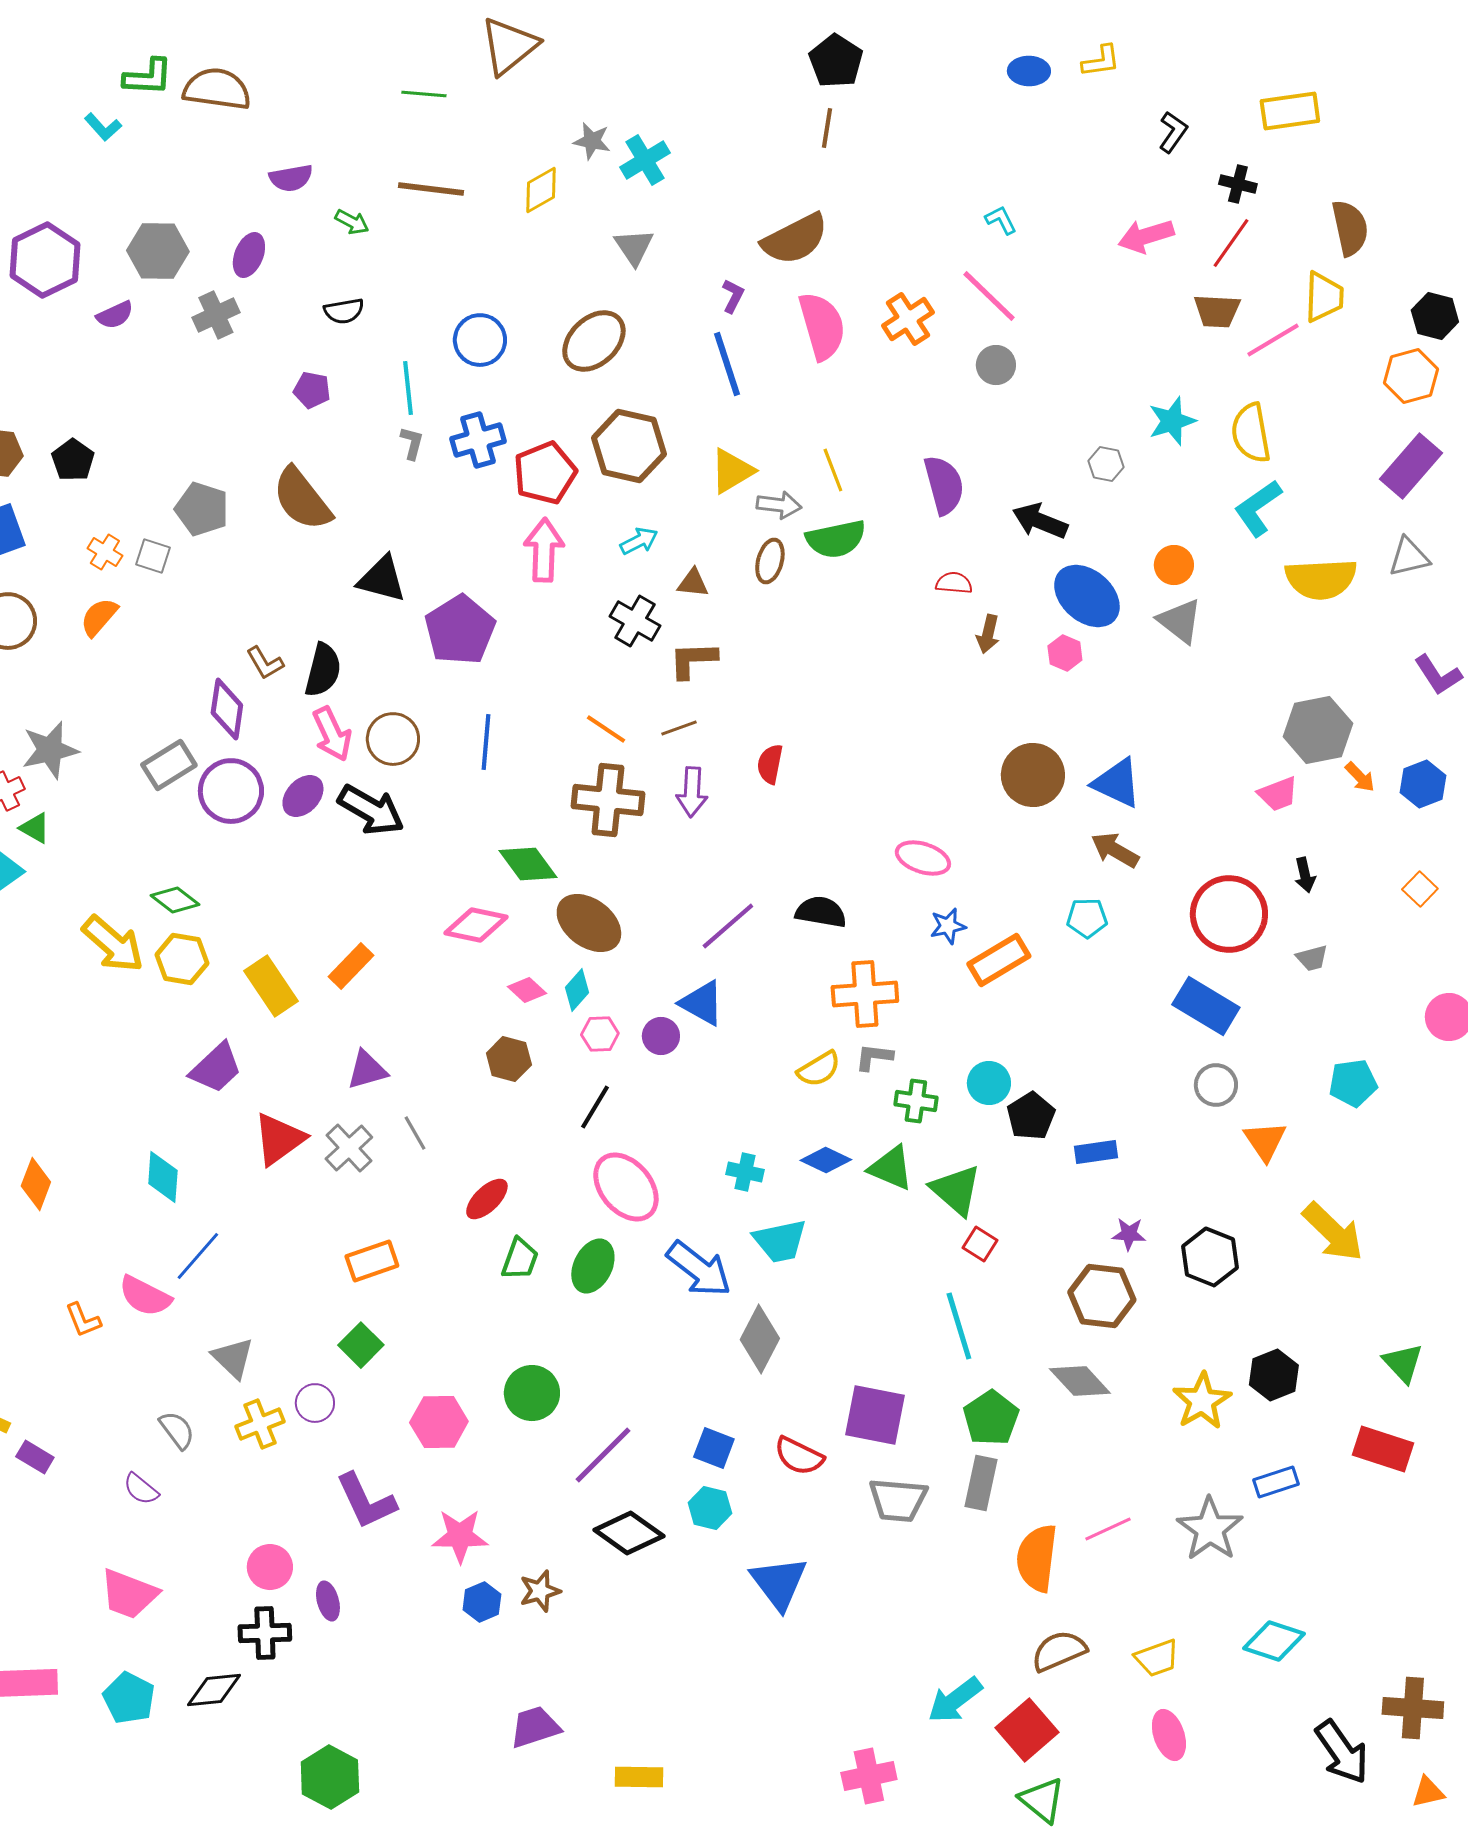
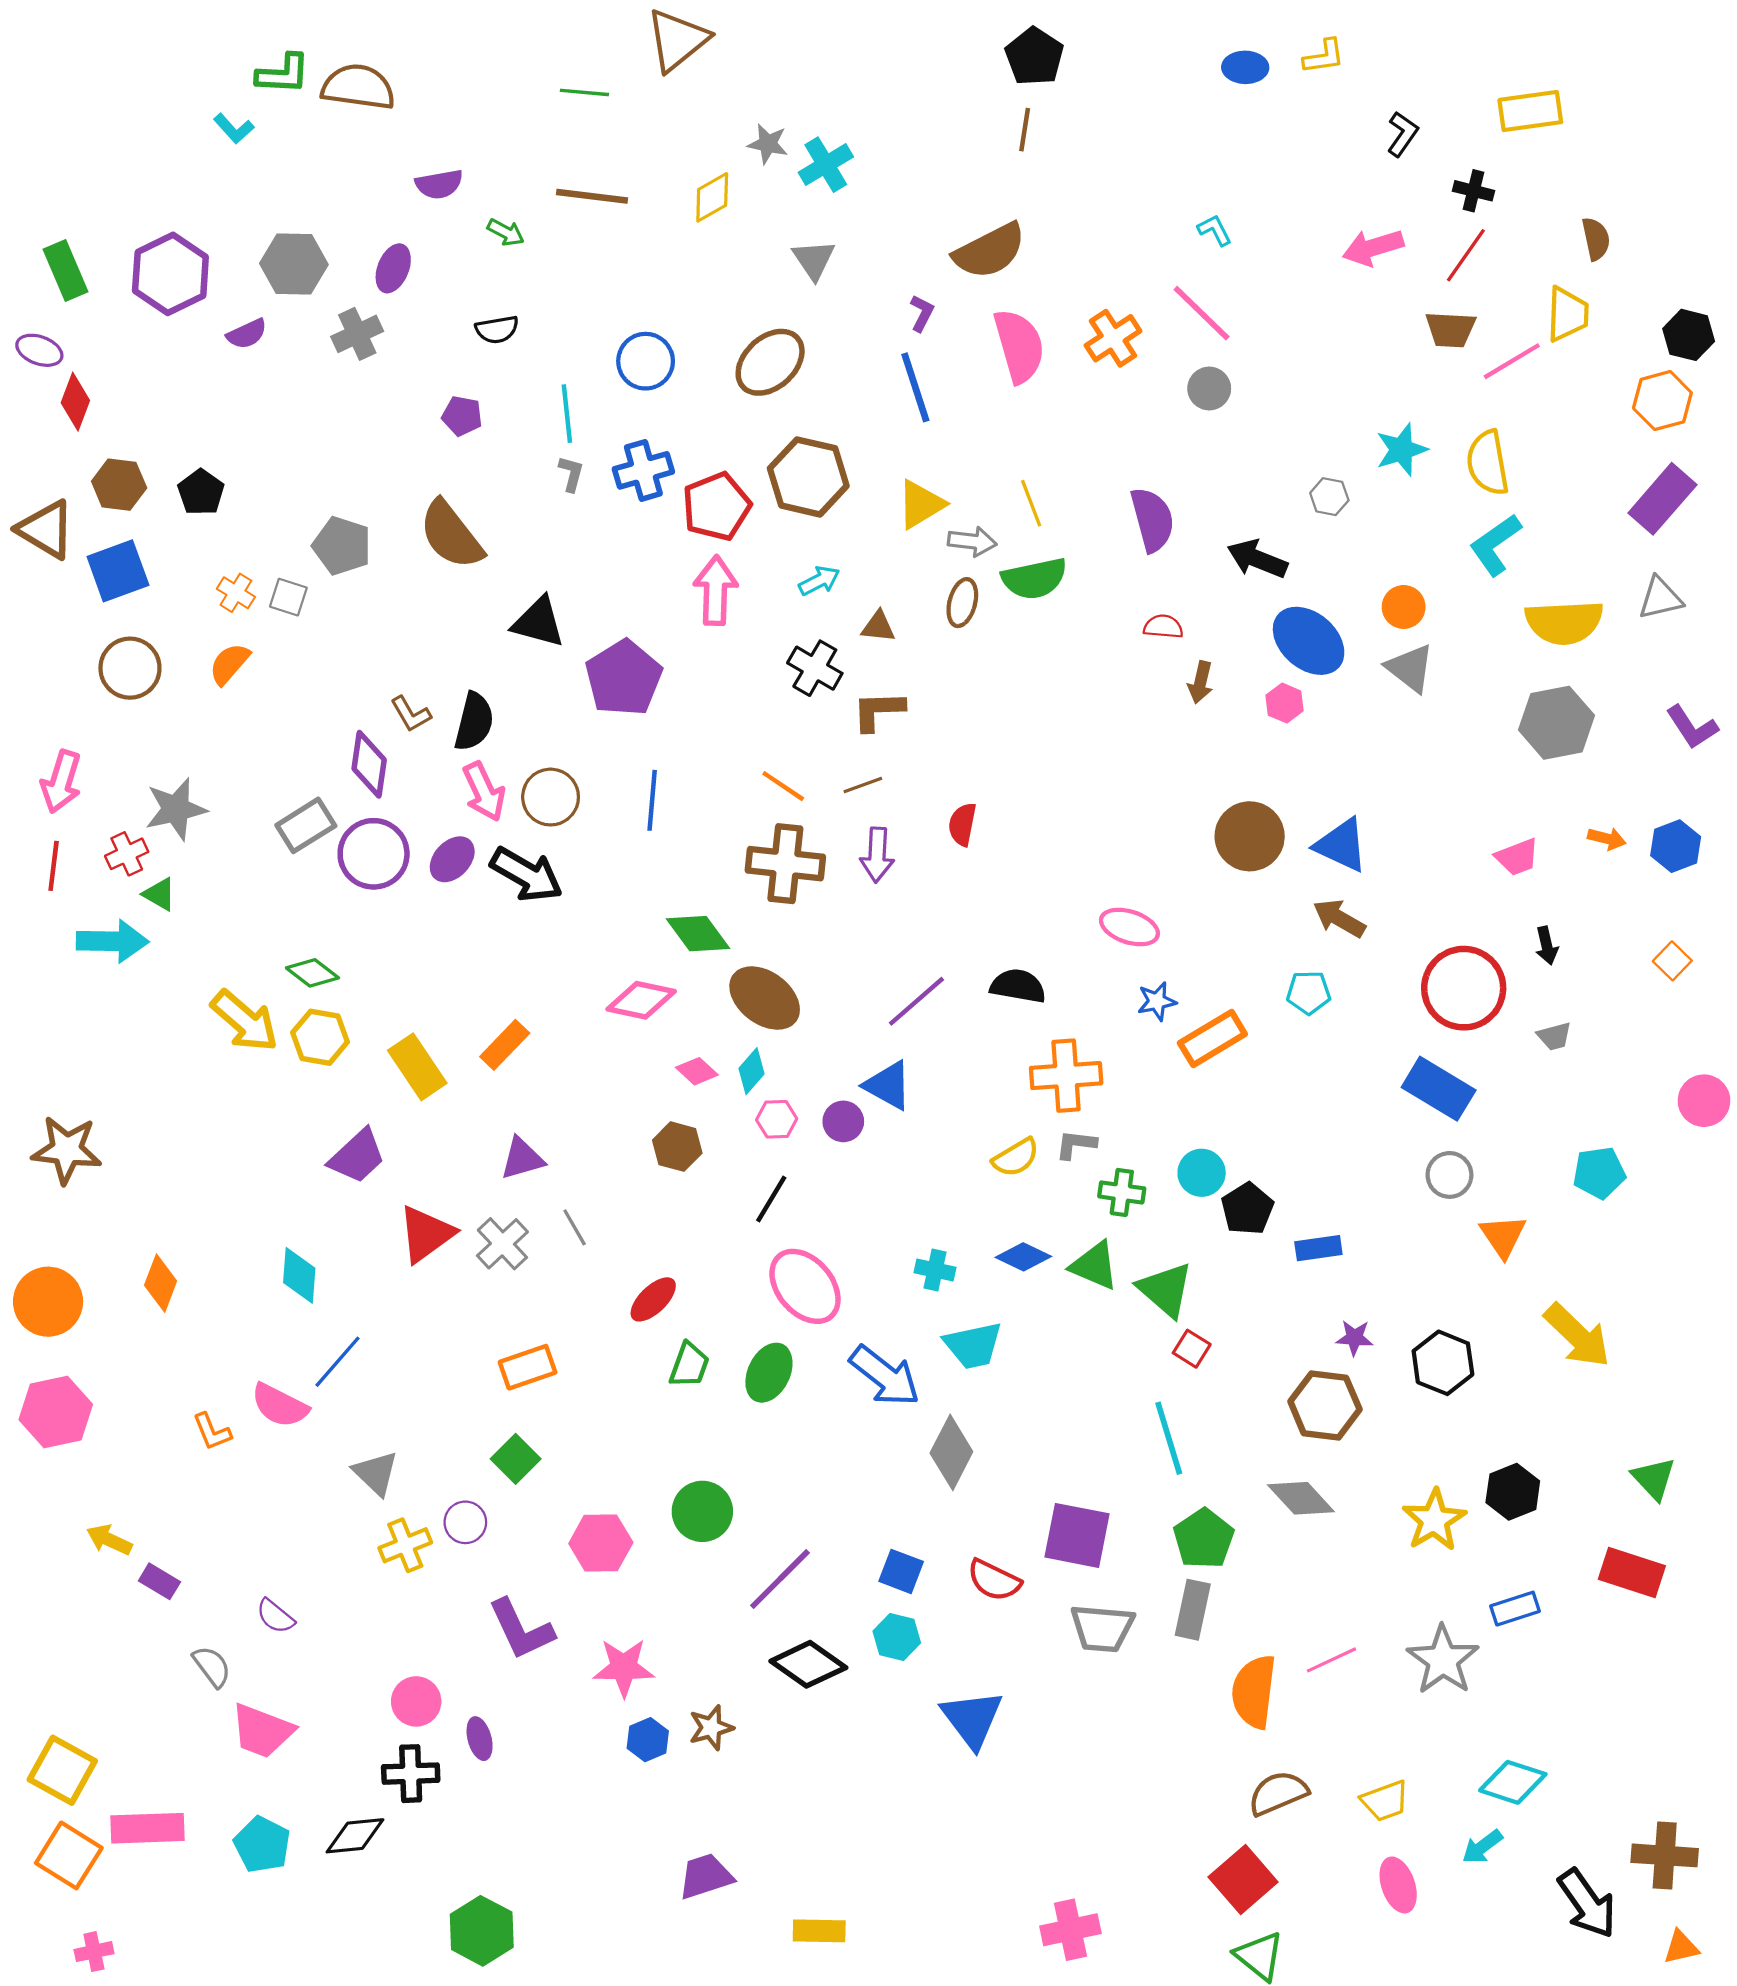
brown semicircle: (1350, 228) -> (1596, 239), size x0.7
gray hexagon: (1318, 730) -> (1557, 723), moved
orange arrow: (1360, 777) -> (1607, 839), turned -32
gray semicircle: (177, 1430) -> (212, 1666), moved
cyan arrow: (955, 1700) -> (1482, 1847), moved, size x0.7

